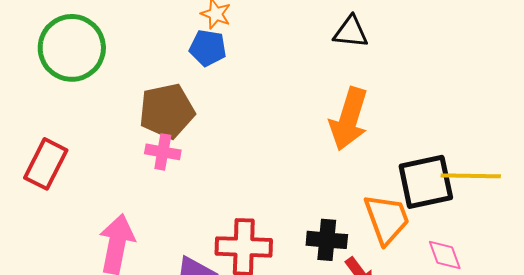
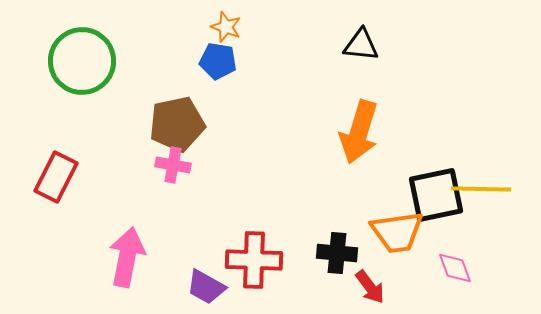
orange trapezoid: (387, 219) -> (397, 232), turned 102

